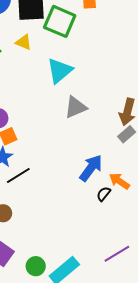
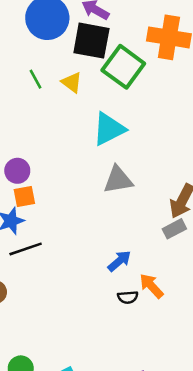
blue arrow: (91, 168) -> (119, 261), size x0.7
black semicircle: (104, 194) -> (128, 297), turned -147

